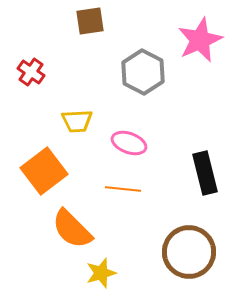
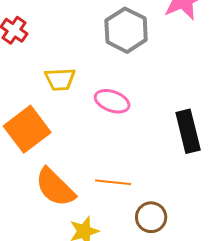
orange line: (123, 189) -> (113, 182), moved
brown circle: (189, 252) -> (151, 217), moved, size x0.6

